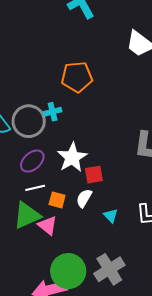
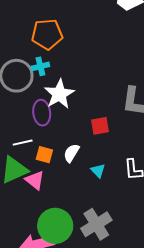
orange pentagon: (77, 77) -> (47, 34), moved
white star: (72, 157) -> (59, 94), moved
purple ellipse: (32, 161) -> (42, 113), moved, turned -55
red square: (94, 175) -> (100, 126), moved

